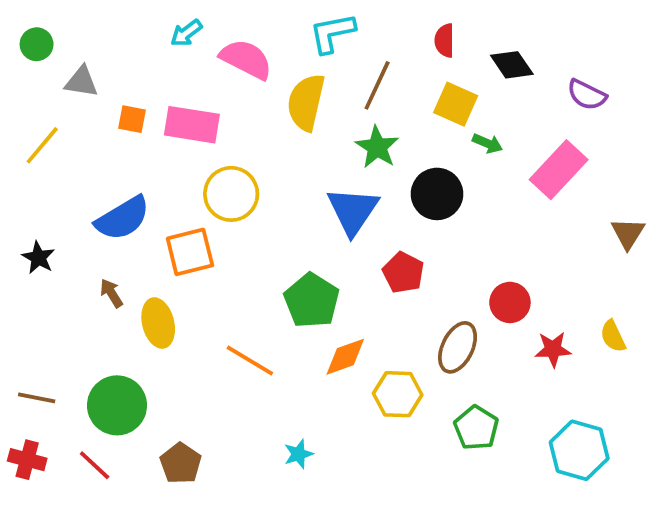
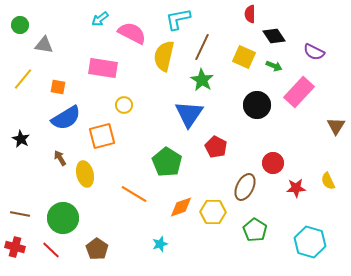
red semicircle: (444, 41) -> (250, 14), moved
orange square: (132, 119) -> (58, 87), moved
green arrow: (487, 143) -> (274, 66), moved
yellow circle: (231, 194) -> (124, 105), size x0.6
black circle: (437, 194) -> (257, 105), moved
orange diamond: (345, 357) -> (181, 207), moved

